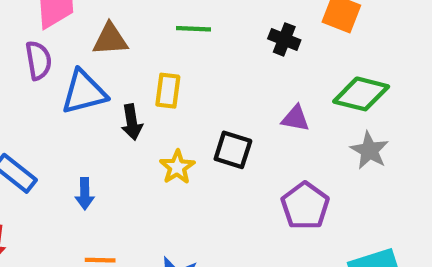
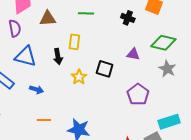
blue triangle: (84, 92) -> (26, 56), moved, turned 30
blue arrow: (85, 194) -> (36, 90), turned -72

